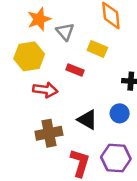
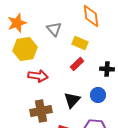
orange star: (39, 19) -> (17, 23), moved
red rectangle: (75, 70) -> (77, 64), moved, turned -64
black triangle: (87, 120) -> (72, 100), turned 42

